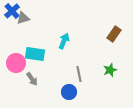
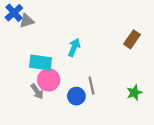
pink circle: (16, 63) -> (49, 80), moved
green star: (110, 70) -> (134, 93), moved
blue circle: (69, 92) -> (76, 96), moved

